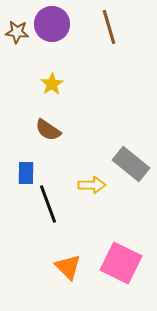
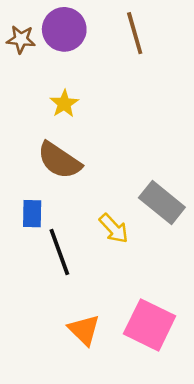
brown semicircle: (48, 130) -> (59, 160), size x1.4
yellow arrow: (92, 185) -> (114, 228), turned 48

